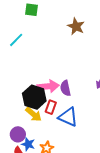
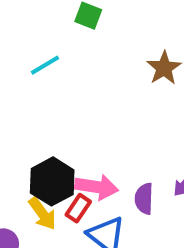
pink arrow: (48, 86) -> (97, 187), moved
purple semicircle: (65, 88) -> (144, 199), moved

